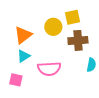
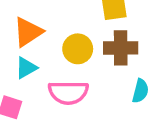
yellow circle: (53, 27) -> (78, 49), moved

